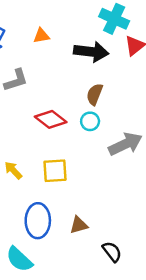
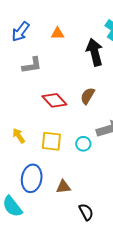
black arrow: (91, 52) -> (95, 52), turned -120
brown semicircle: (95, 94) -> (88, 96), moved
cyan circle: (90, 121) -> (83, 144), moved

